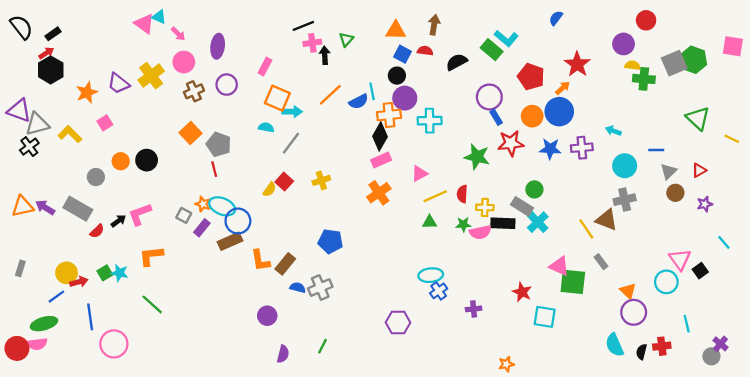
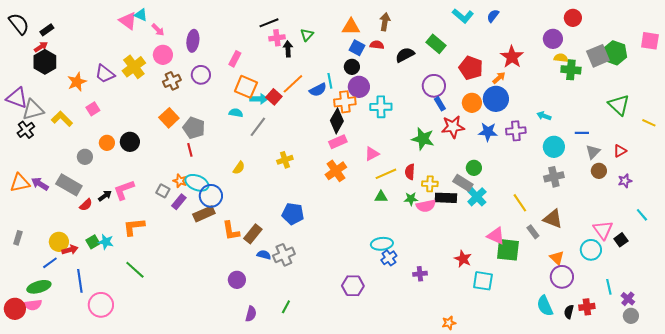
cyan L-shape: (506, 38) -> (463, 16), moved
red square: (284, 182) -> (274, 97), moved
brown triangle: (607, 220) -> (553, 219), moved
purple cross: (720, 344) -> (628, 299), moved

